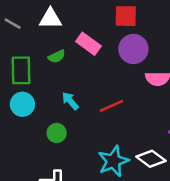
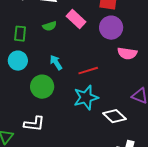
green rectangle: (21, 70) -> (20, 34), size x0.7
green circle: (57, 133) -> (42, 87), size x1.5
cyan star: (113, 161) -> (86, 98), moved

